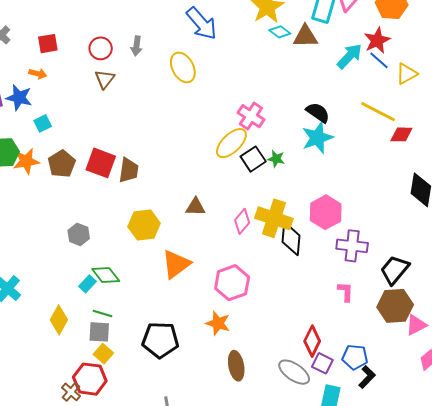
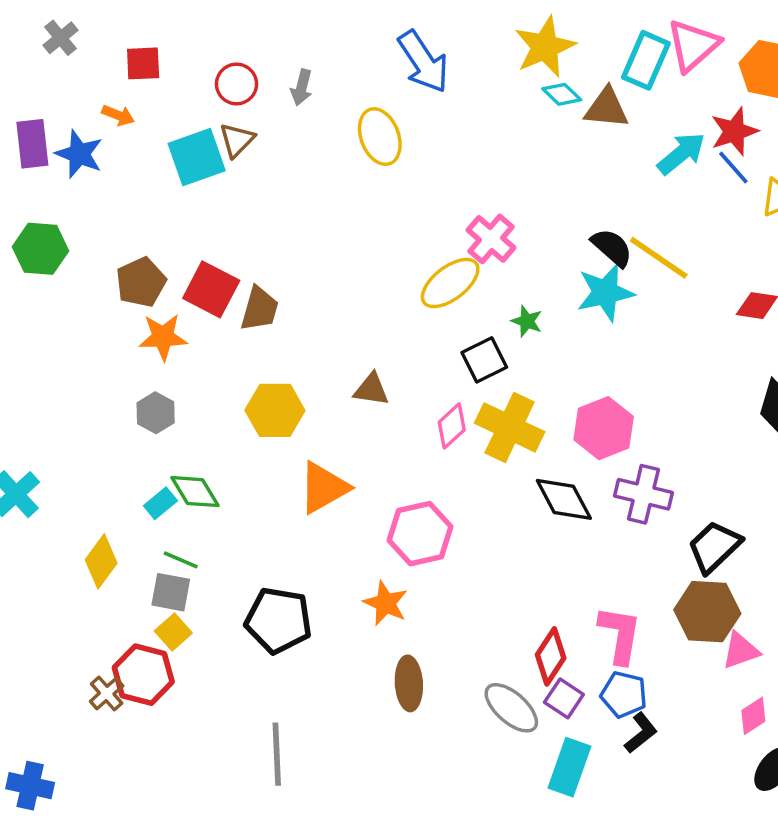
yellow line: (378, 112) -> (659, 258), moved
cyan square: (43, 123) -> (197, 157), moved, size x1.8
black square: (253, 159) -> (484, 360), moved
orange star: (26, 161) -> (163, 337), moved
black diamond: (291, 239) -> (564, 499), moved, turned -40
pink L-shape: (345, 292) -> (620, 635), moved, size x1.6

